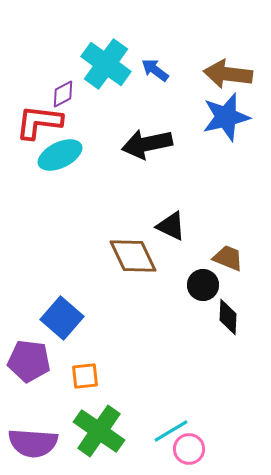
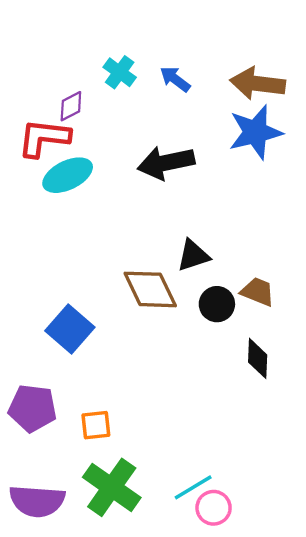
cyan cross: (106, 64) -> (120, 72), size x0.6
black triangle: (171, 226) -> (193, 255), turned -44
black circle: (203, 285) -> (217, 304), moved
blue square: (62, 318) -> (70, 329), moved

